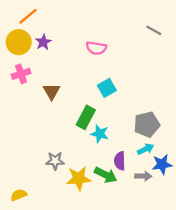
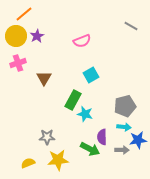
pink semicircle: (96, 48) -> (82, 41), turned -30
cyan arrow: (146, 149) -> (124, 127), turned 32
yellow star: (79, 178) -> (58, 160), moved
yellow semicircle: (19, 195) -> (28, 163), moved

